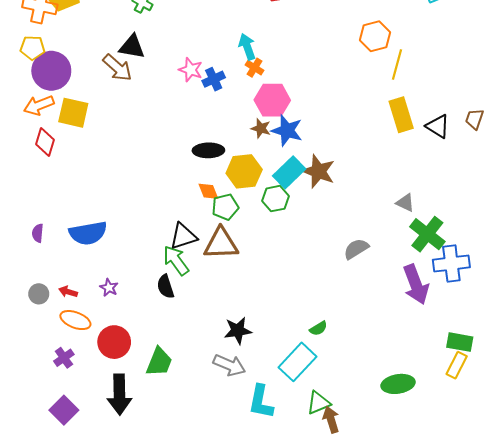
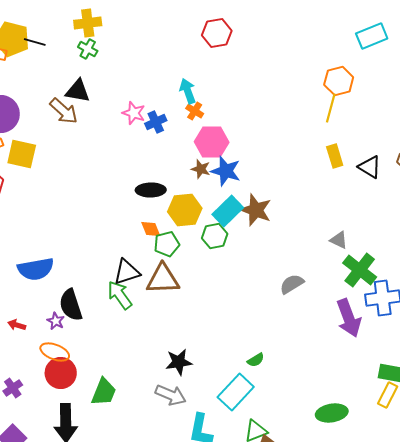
orange hexagon: (375, 36) -> (339, 81), moved
yellow rectangle: (401, 115) -> (335, 156), size x0.7
black semicircle: (165, 287) -> (71, 305), moved, size x1.4
orange ellipse: (75, 320) -> (55, 352), moved

